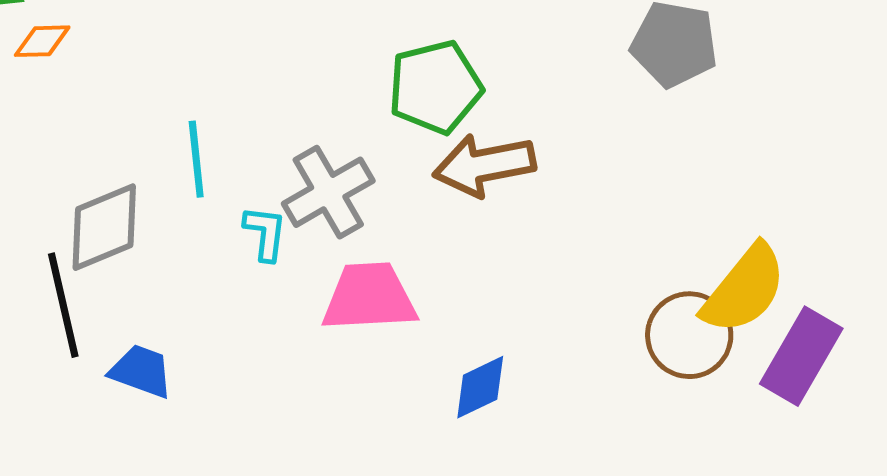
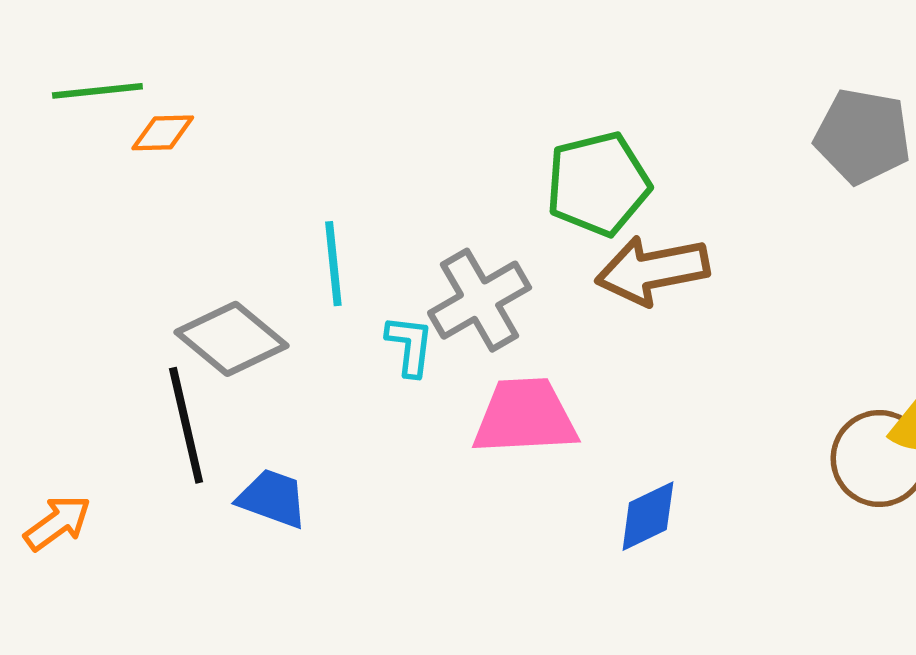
gray diamond: (104, 227) -> (231, 339), turned 62

